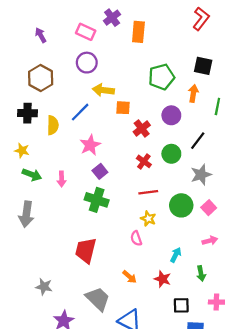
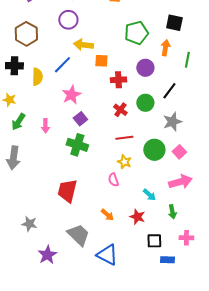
red cross: (142, 129) -> (118, 80), turned 35
green arrow: (32, 175) -> (18, 122), turned 102
pink arrow: (210, 241) -> (180, 182), size x1.6
cyan arrow: (176, 255) -> (149, 195), turned 104

